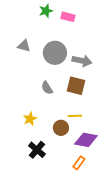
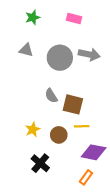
green star: (46, 11) -> (33, 17), moved
gray arrow: (82, 61) -> (89, 54), moved
brown square: (76, 86) -> (73, 104), moved
brown circle: (61, 128) -> (59, 135), moved

